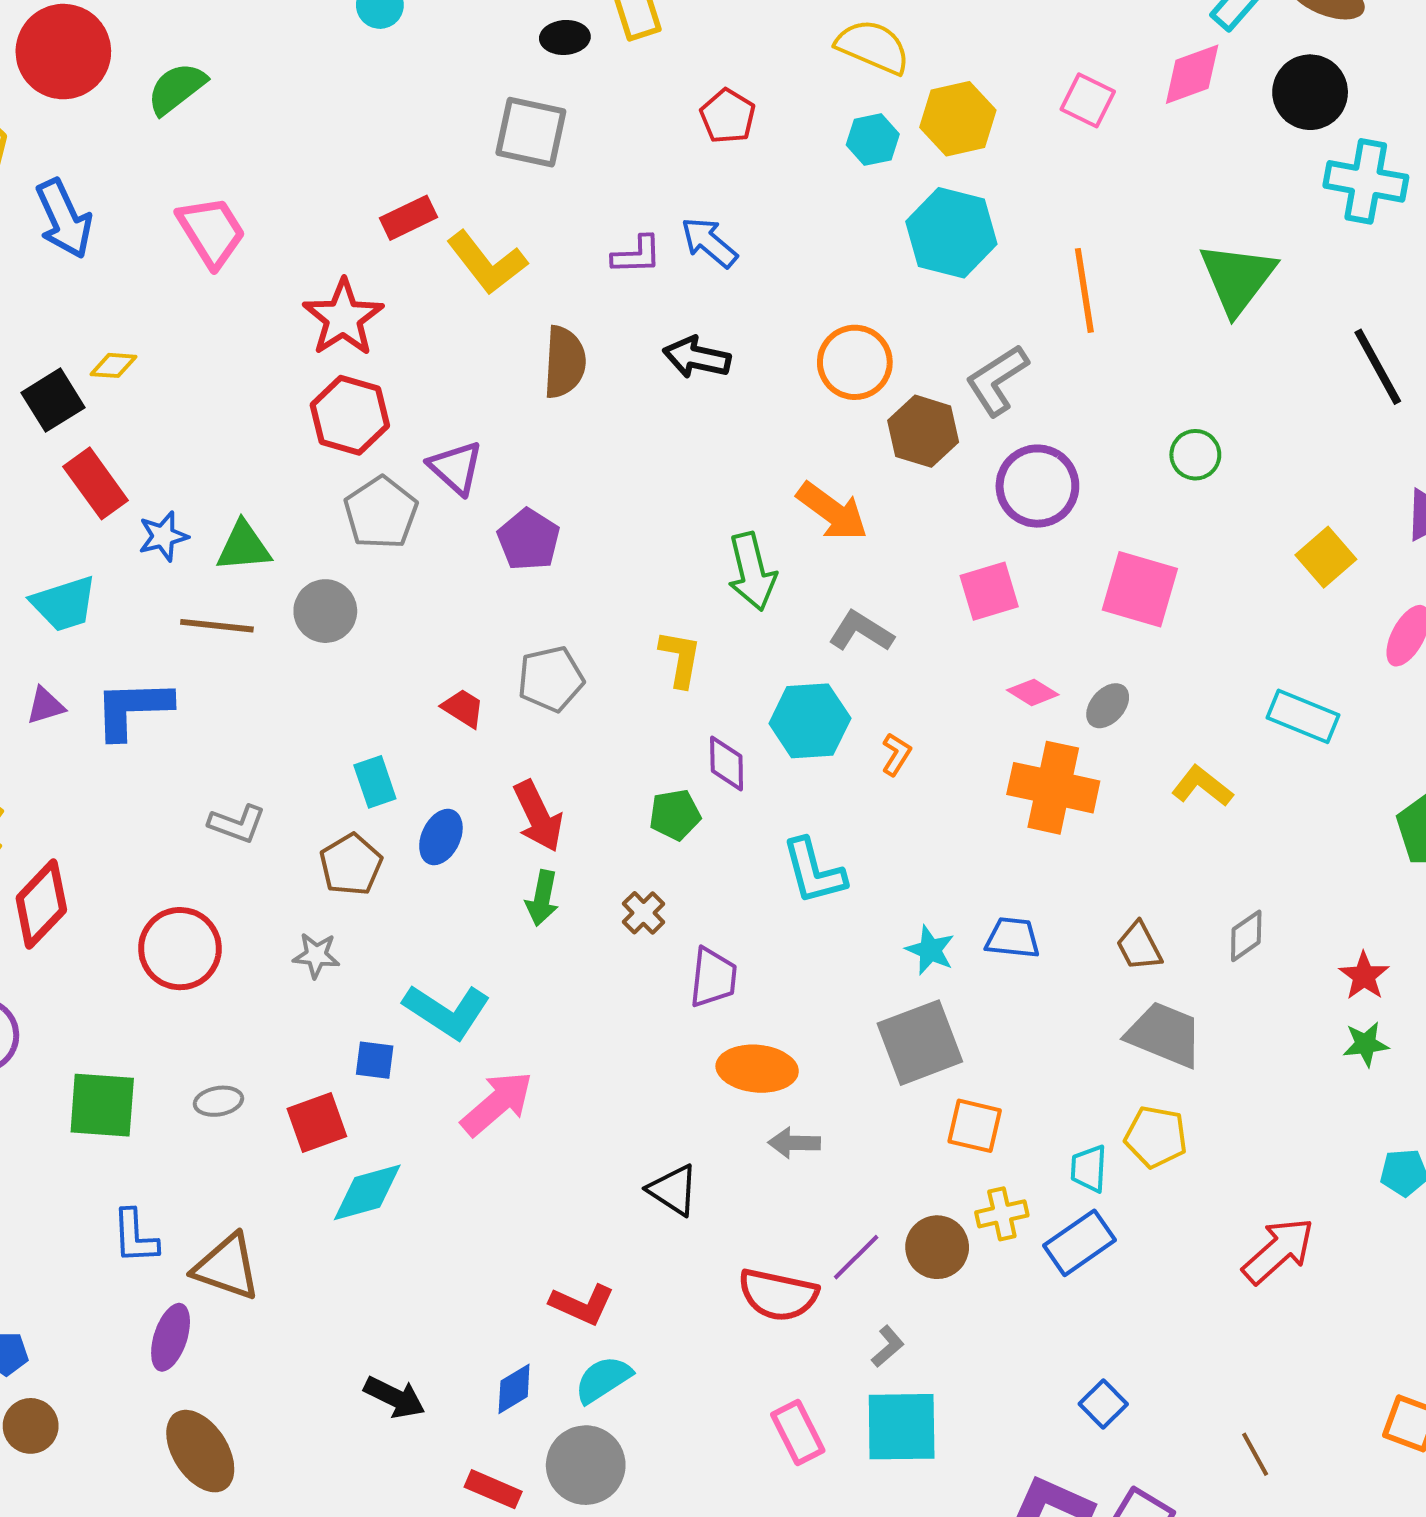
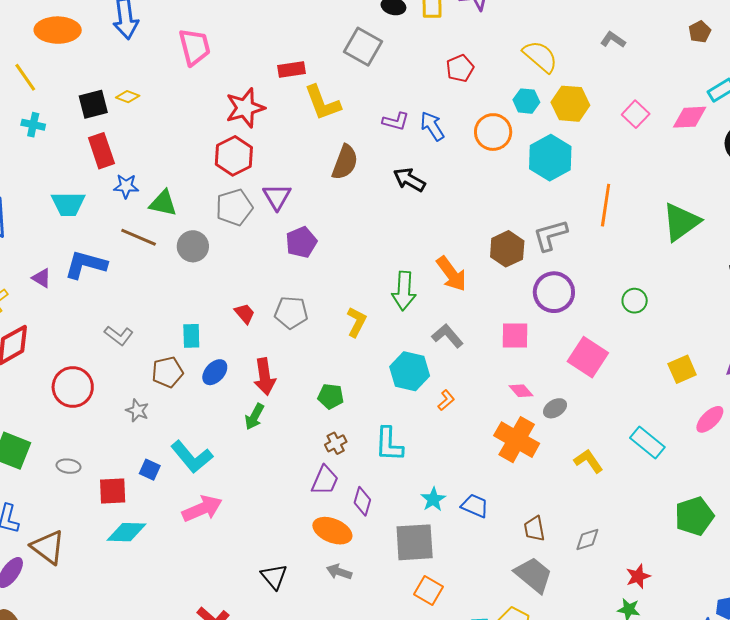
orange circle: (855, 362) -> (493, 132), moved
purple triangle: (45, 706) -> (42, 278), moved, turned 30
purple diamond: (727, 763) -> (362, 501), moved
brown cross: (644, 913) -> (336, 443), moved

